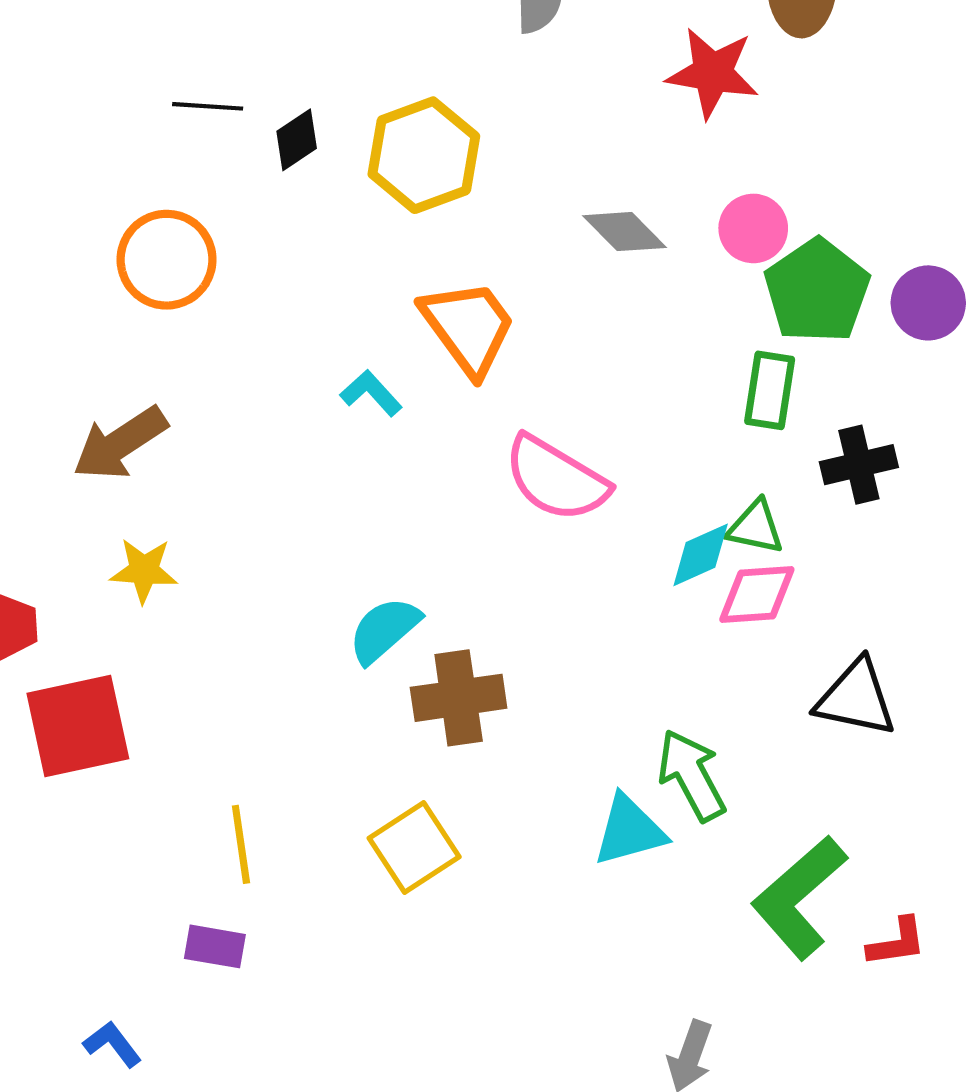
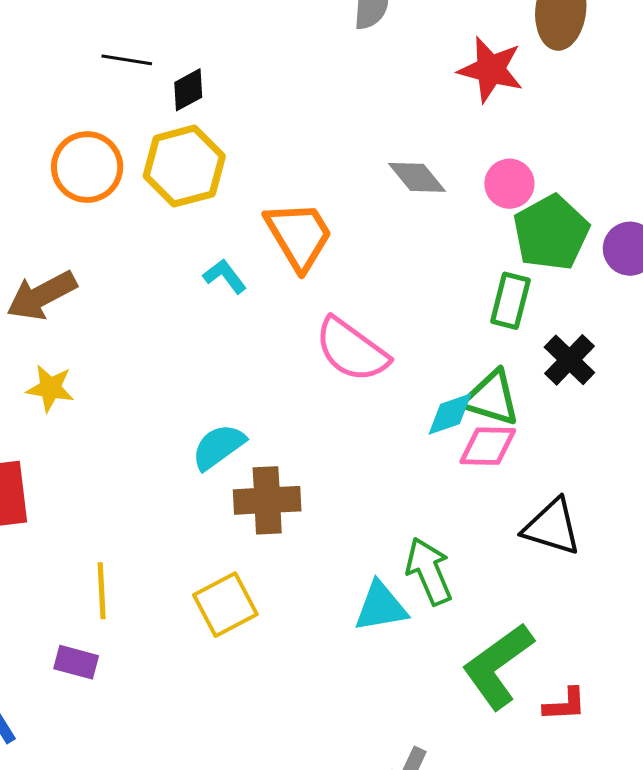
yellow hexagon: (424, 155) -> (184, 166), moved
black cross: (859, 465) -> (569, 360), turned -38
green triangle: (756, 527) -> (491, 398), size x1.4

